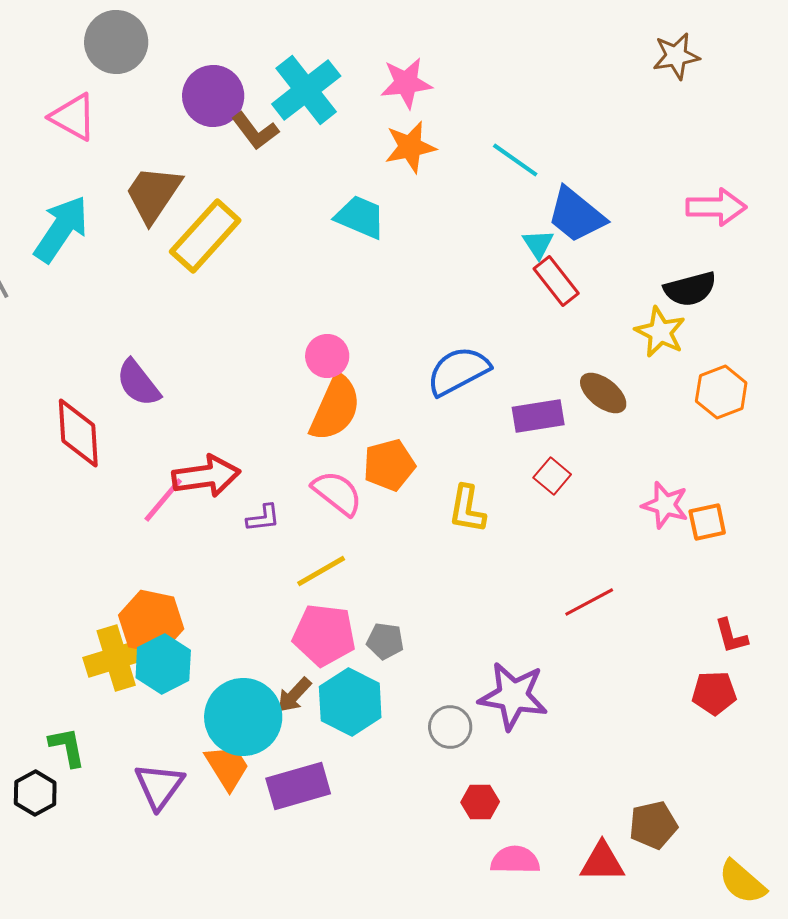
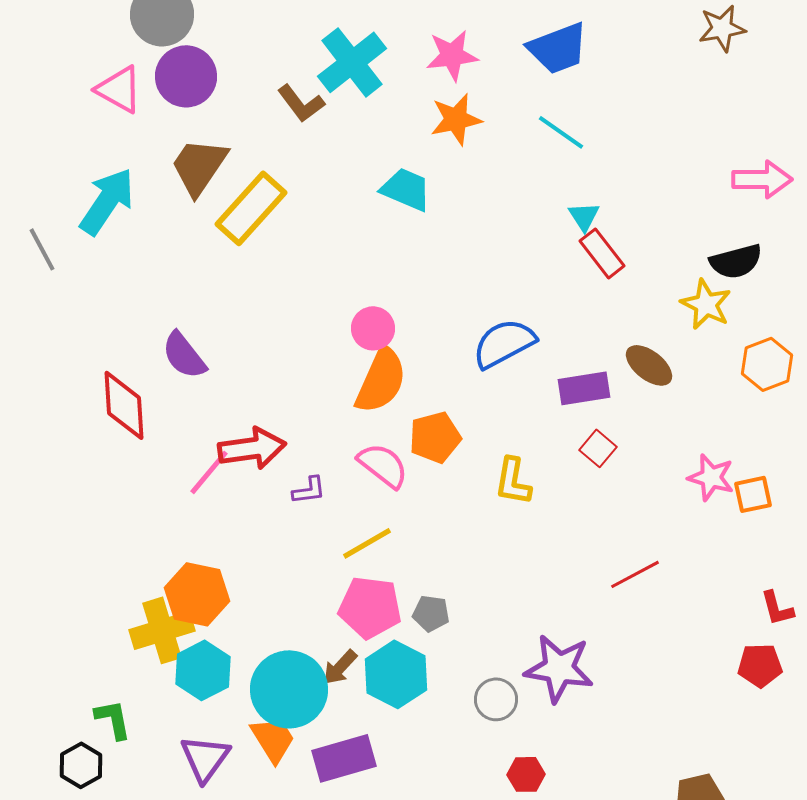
purple circle: (213, 96) -> (186, 76), moved
blue trapezoid: (576, 215) -> (558, 48), moved, turned -60
cyan hexagon: (163, 664) -> (203, 670), moved

